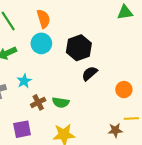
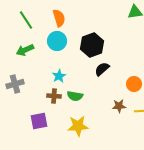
cyan star: (24, 81) -> (59, 76), moved
brown cross: (38, 102) -> (54, 96), turned 32
brown star: (115, 130) -> (119, 106), moved

